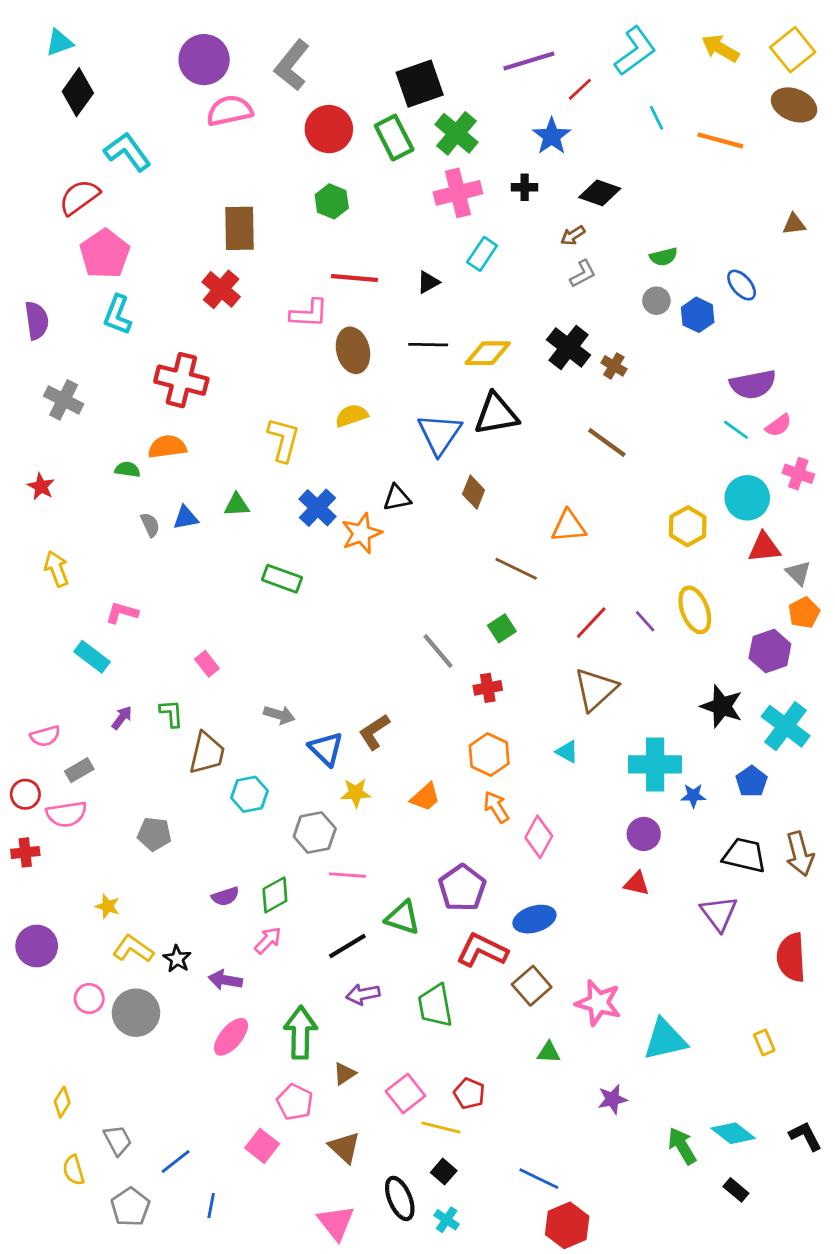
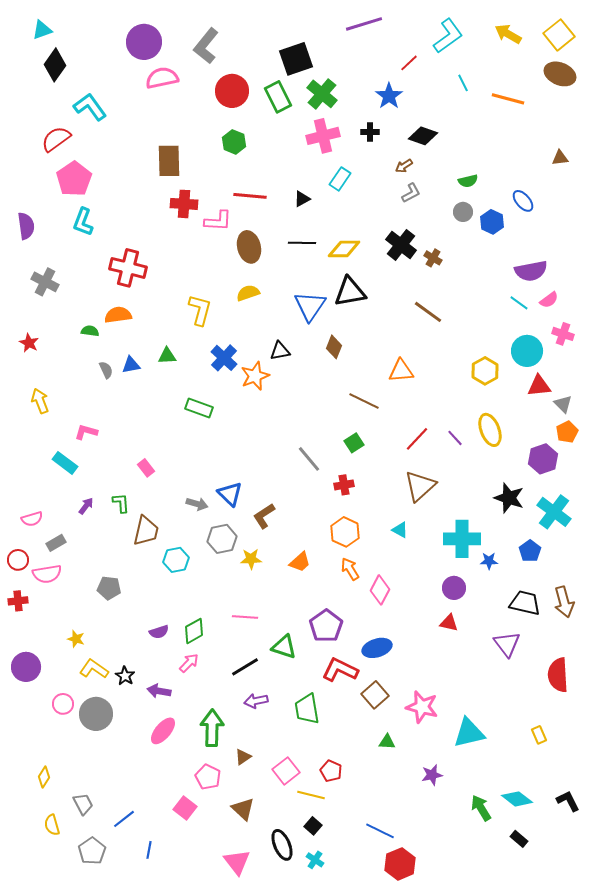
purple line: (529, 61) -> (364, 24), moved
red cross: (221, 289) -> (184, 204), moved, turned -36
blue triangle: (326, 749) -> (230, 494), moved
gray hexagon: (315, 833) -> (222, 539), moved

